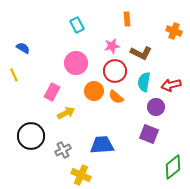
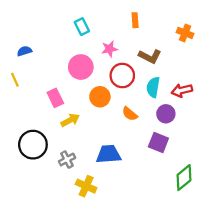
pink star: (112, 46) -> (110, 49), moved
blue semicircle: (23, 48) -> (24, 51), turned -48
pink rectangle: (52, 92) -> (55, 98), turned -54
orange semicircle: (116, 97) -> (130, 114), moved

